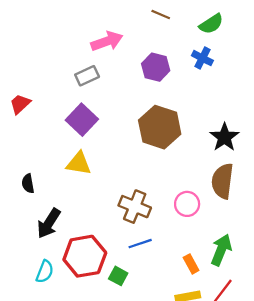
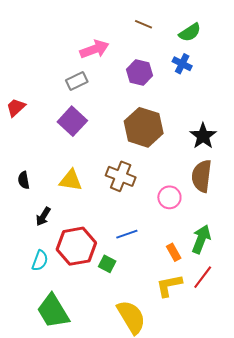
yellow triangle: (79, 163) -> (71, 180), moved
brown cross: (135, 207) -> (121, 176), moved
black arrow: (49, 223) -> (43, 216), size x0.7

